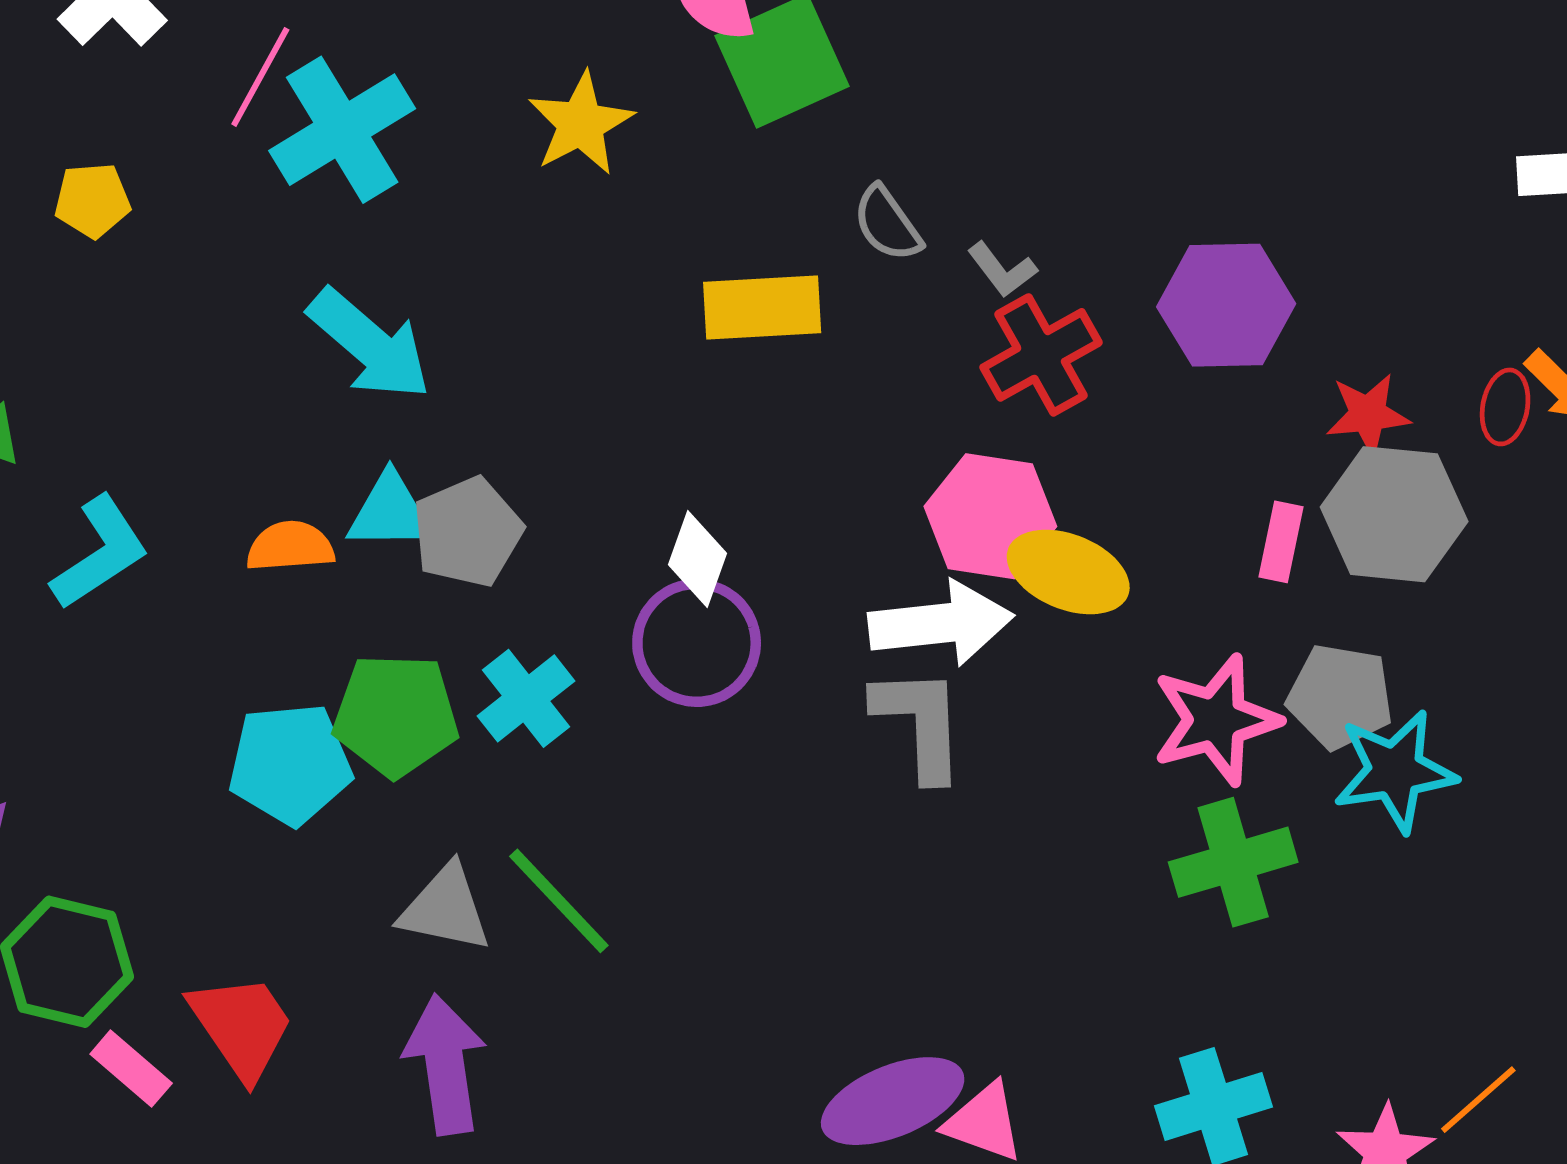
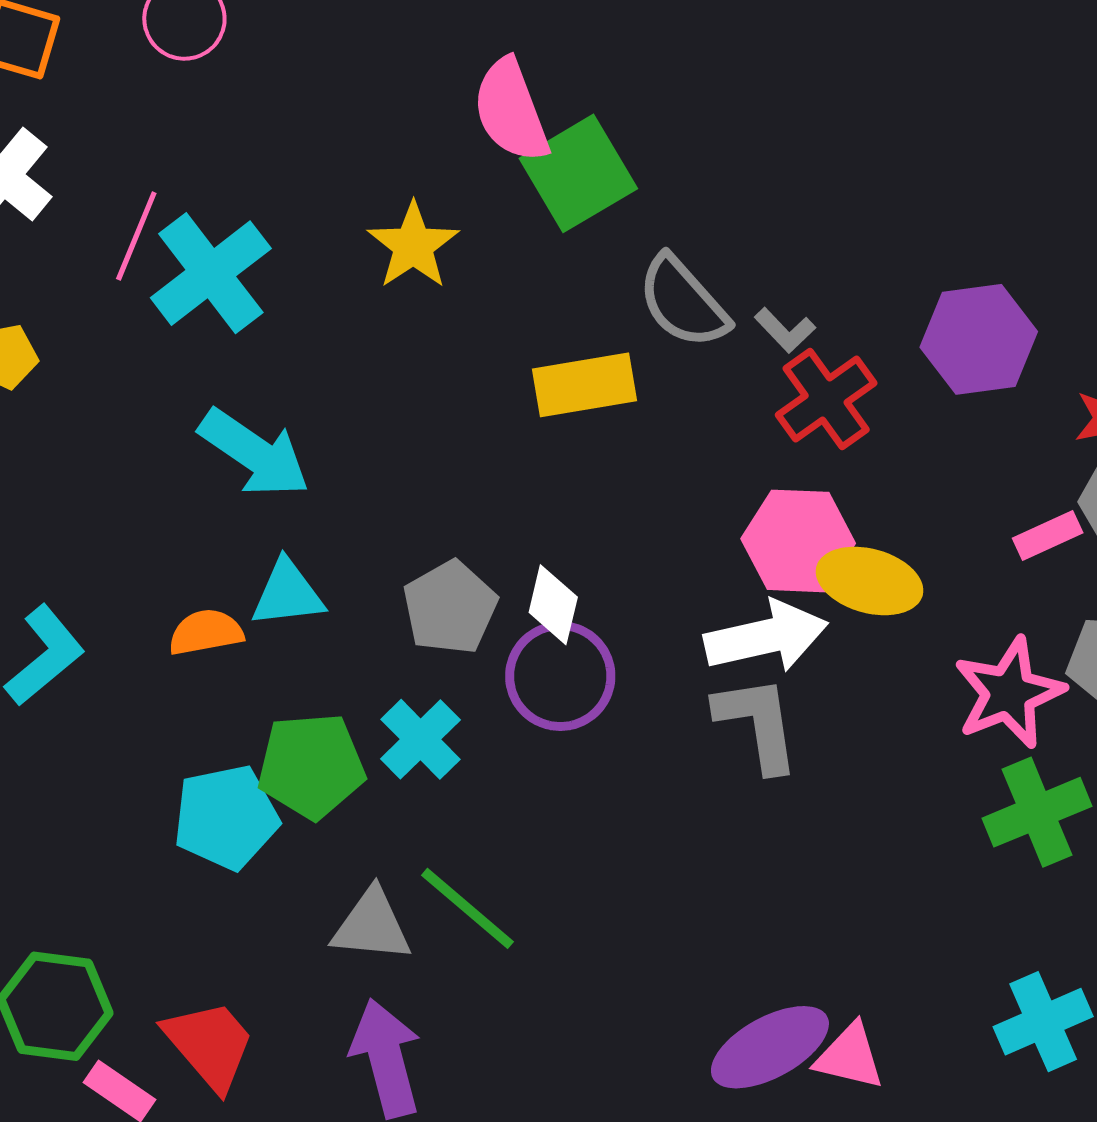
gray semicircle: (887, 224) -> (683, 302), size x1.5
gray pentagon: (467, 532) -> (450, 607), moved
pink rectangle: (1281, 542) -> (1048, 535), turned 60

